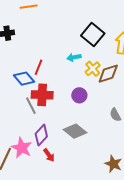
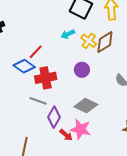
red line: (38, 67) -> (36, 52), turned 35
gray line: (31, 106) -> (38, 101), moved, turned -30
pink star: (22, 148) -> (81, 129), moved

